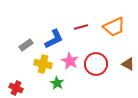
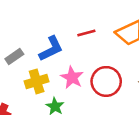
yellow cross: (43, 64) -> (37, 81), turned -30

